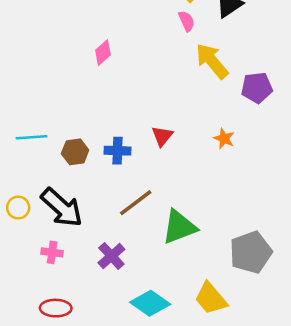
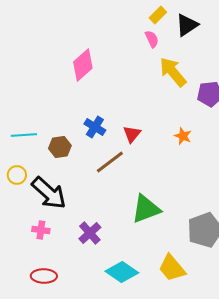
pink diamond: (103, 53) -> (83, 65), size x1.5
blue cross: (117, 151) -> (95, 127), moved, turned 30
brown line: (136, 203) -> (110, 162), moved
yellow circle: (18, 208) -> (17, 175), moved

